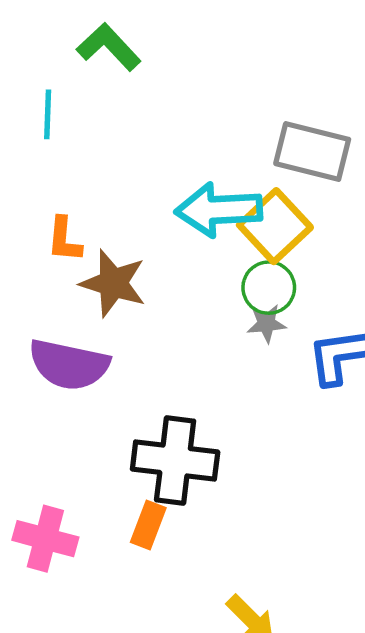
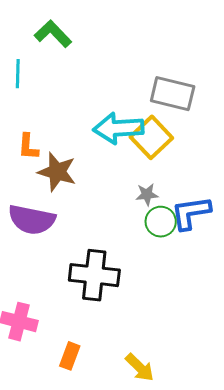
green circle: (269, 288) -> (161, 222), moved
orange rectangle: (148, 525) -> (70, 356), moved

